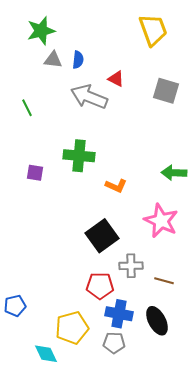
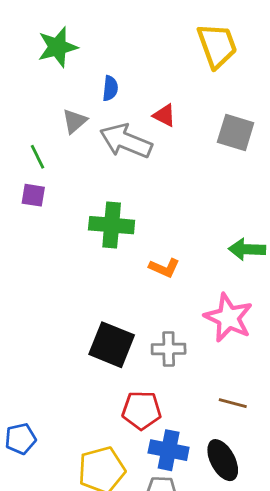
gray triangle: (53, 60) -> (75, 121), moved, turned -48
purple square: (35, 173) -> (33, 195), moved
black square: (102, 236) -> (112, 345), moved, turned -32
gray cross: (131, 266) -> (169, 349), moved

